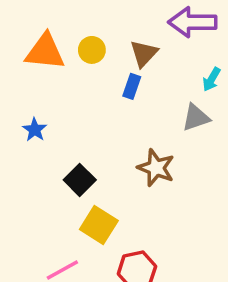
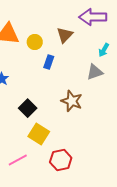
yellow circle: (92, 50) -> (35, 42), moved
blue rectangle: (132, 86) -> (49, 62), moved

